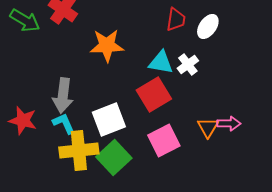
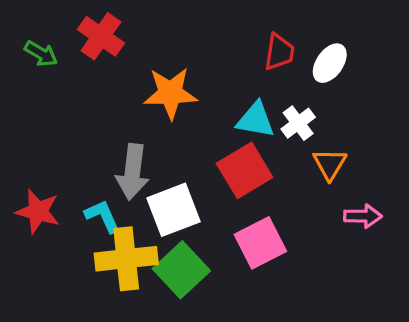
green arrow: (25, 20) -> (41, 54), size x0.7
gray arrow: (63, 95) -> (133, 172), moved
orange triangle: (208, 127) -> (330, 164), moved

